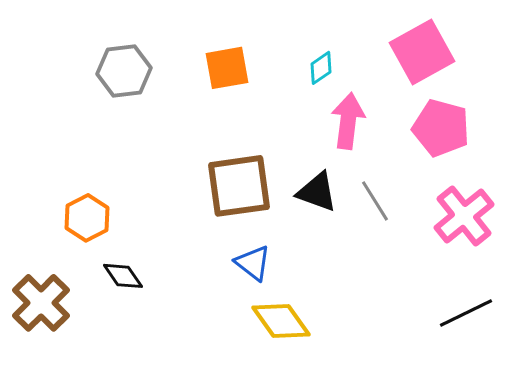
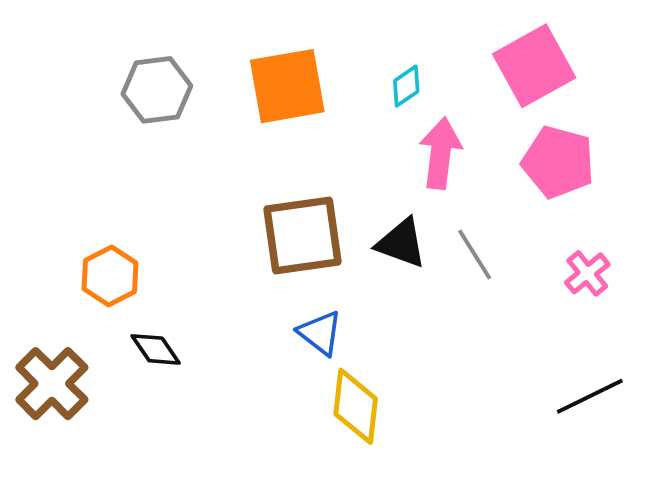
orange square: (227, 68) -> (287, 86), size x1.4
pink cross: (464, 216) -> (587, 273), size x0.6
yellow diamond: (281, 321) -> (356, 406), turned 42

